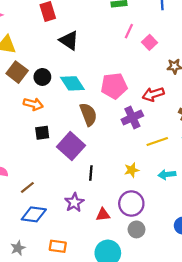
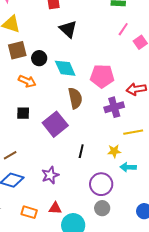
brown square: (17, 72) -> (17, 50), turned 30
black square: (42, 133) -> (23, 113), moved
yellow star: (132, 170) -> (114, 151), moved
black line: (91, 173) -> (81, 151), moved
cyan arrow: (167, 175) -> (128, 167), moved
red triangle: (103, 215) -> (55, 208), moved

